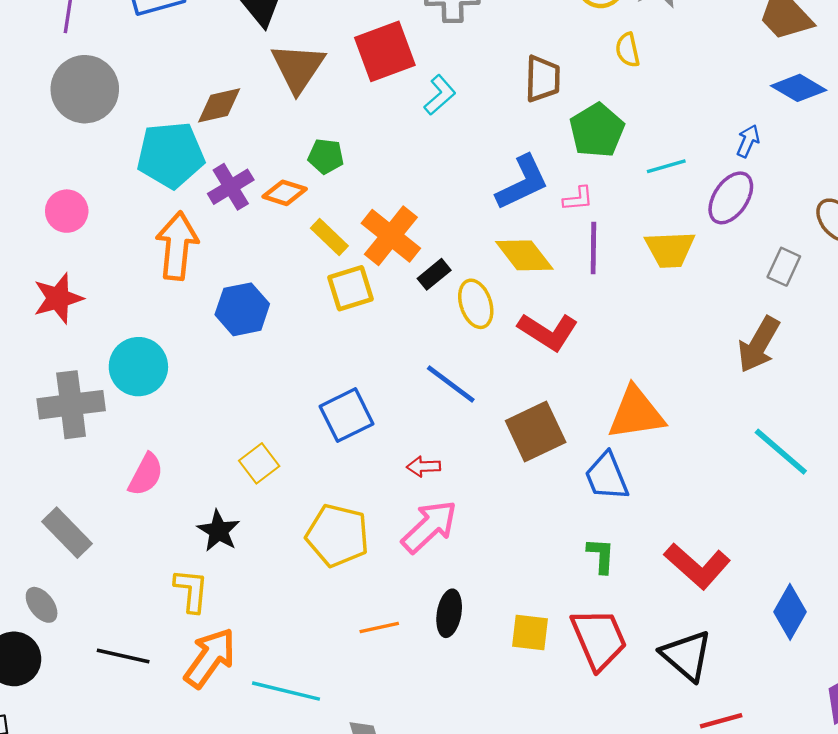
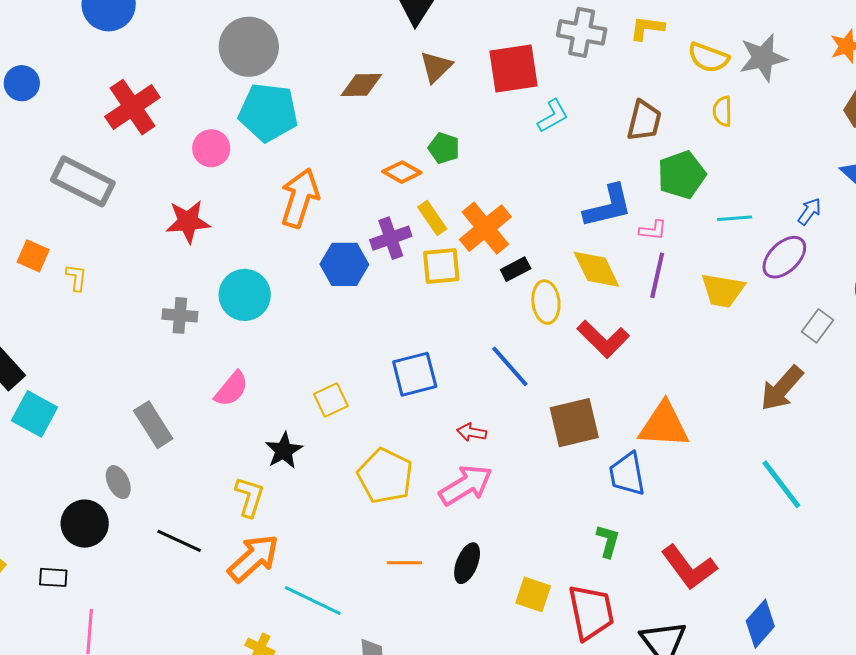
brown triangle: (298, 68) -> (436, 67), size x0.7
cyan pentagon: (171, 155) -> (268, 112), moved
purple cross: (231, 187) -> (391, 238), moved
gray cross: (71, 405) -> (180, 315), size x0.6

